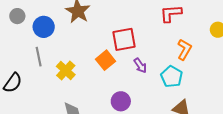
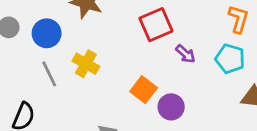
orange square: (106, 60) -> (144, 90), moved
yellow cross: (66, 70) -> (86, 64), moved

